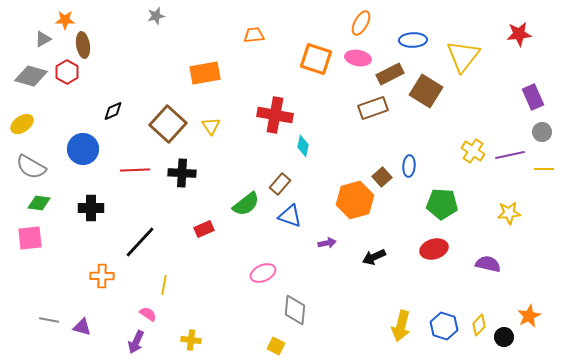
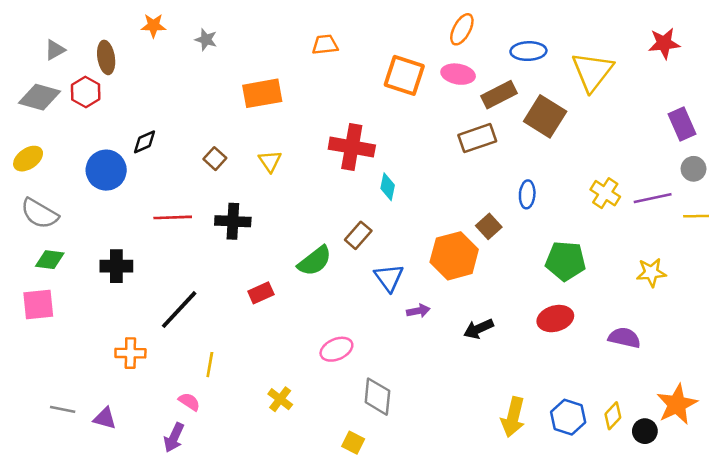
gray star: (156, 16) -> (206, 40), moved, turned 30
orange star: (65, 20) -> (153, 25), moved
brown square: (168, 124) -> (215, 159), size x0.5
blue circle: (83, 149) -> (106, 170), moved
blue ellipse: (409, 166) -> (527, 194), moved
blue triangle: (290, 216) -> (389, 278), moved, turned 35
orange star: (529, 316) -> (677, 404), size x1.4
yellow cross: (191, 340) -> (280, 399), moved, turned 30

